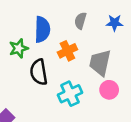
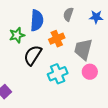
black semicircle: (39, 72) -> (33, 55), turned 40

